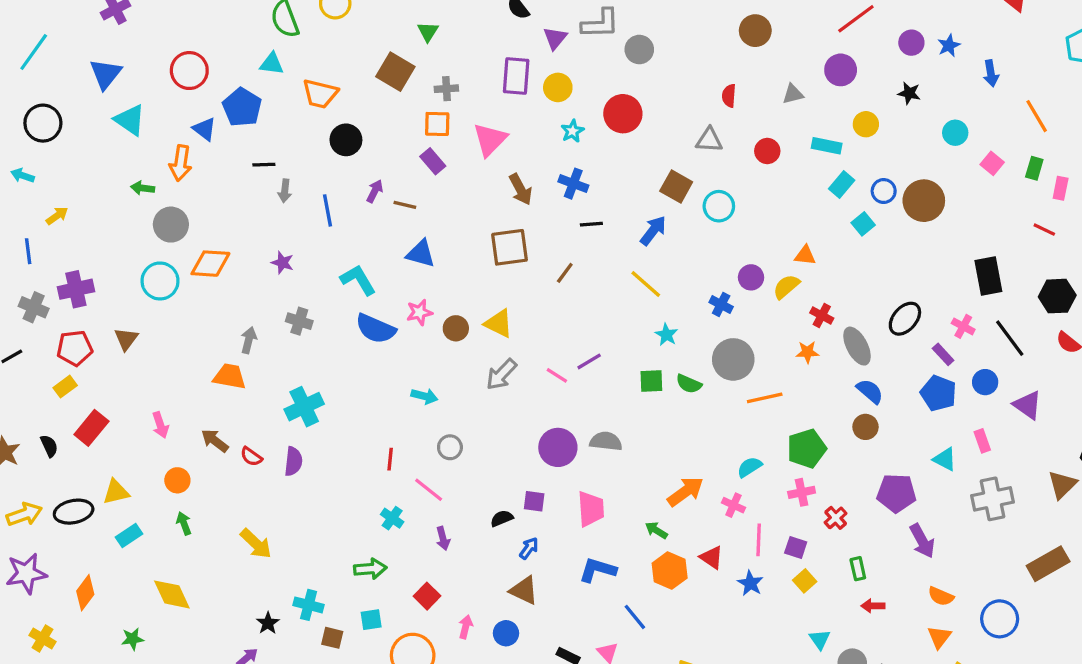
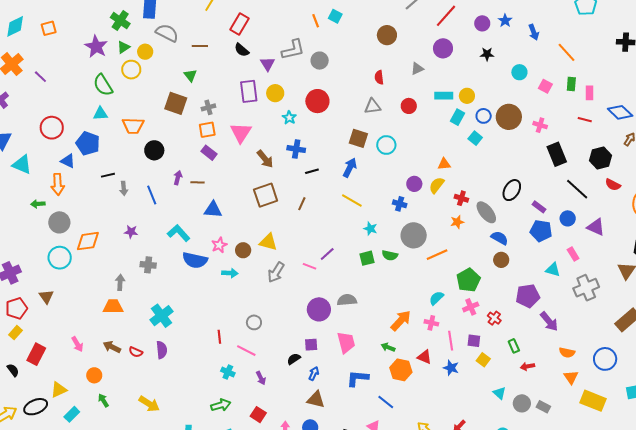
yellow circle: (866, 124) -> (467, 96), moved
pink cross: (963, 326) -> (540, 125), moved
cyan arrow: (424, 396) -> (230, 273), moved

